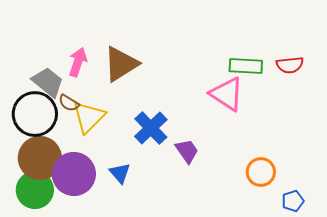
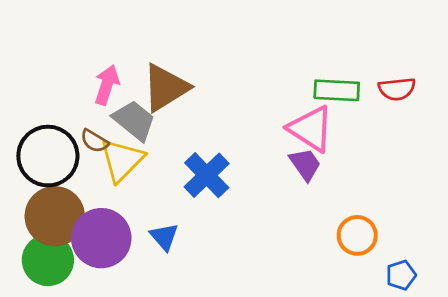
gray trapezoid: (48, 82) -> (134, 120), moved
purple trapezoid: (187, 151) -> (305, 164), moved

